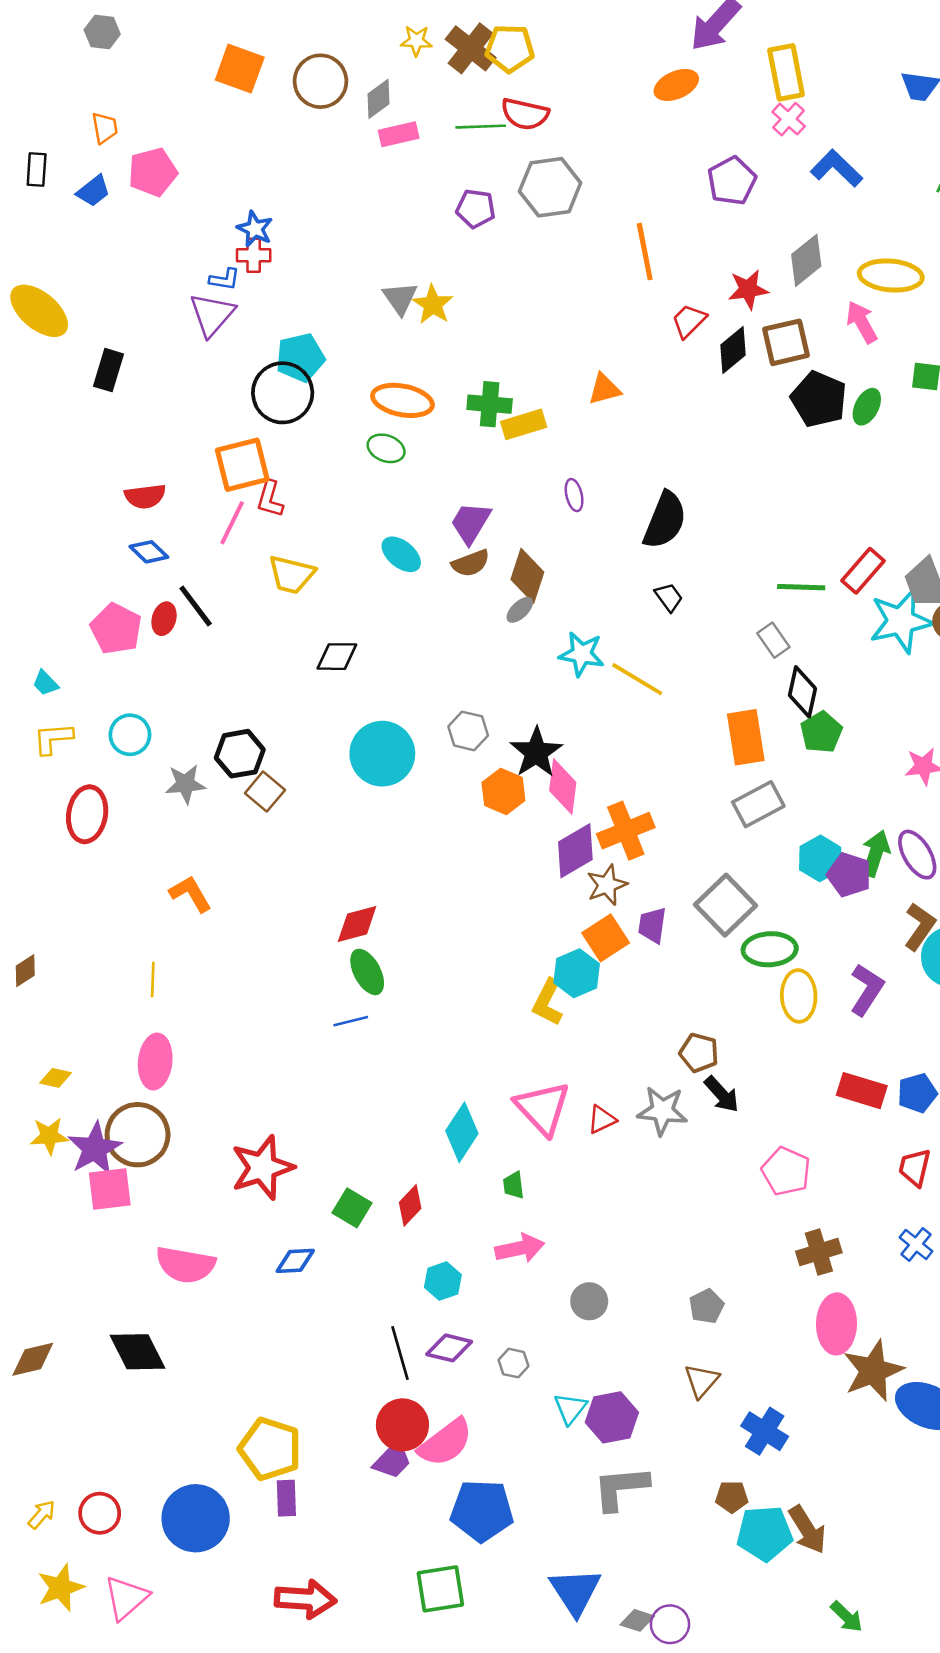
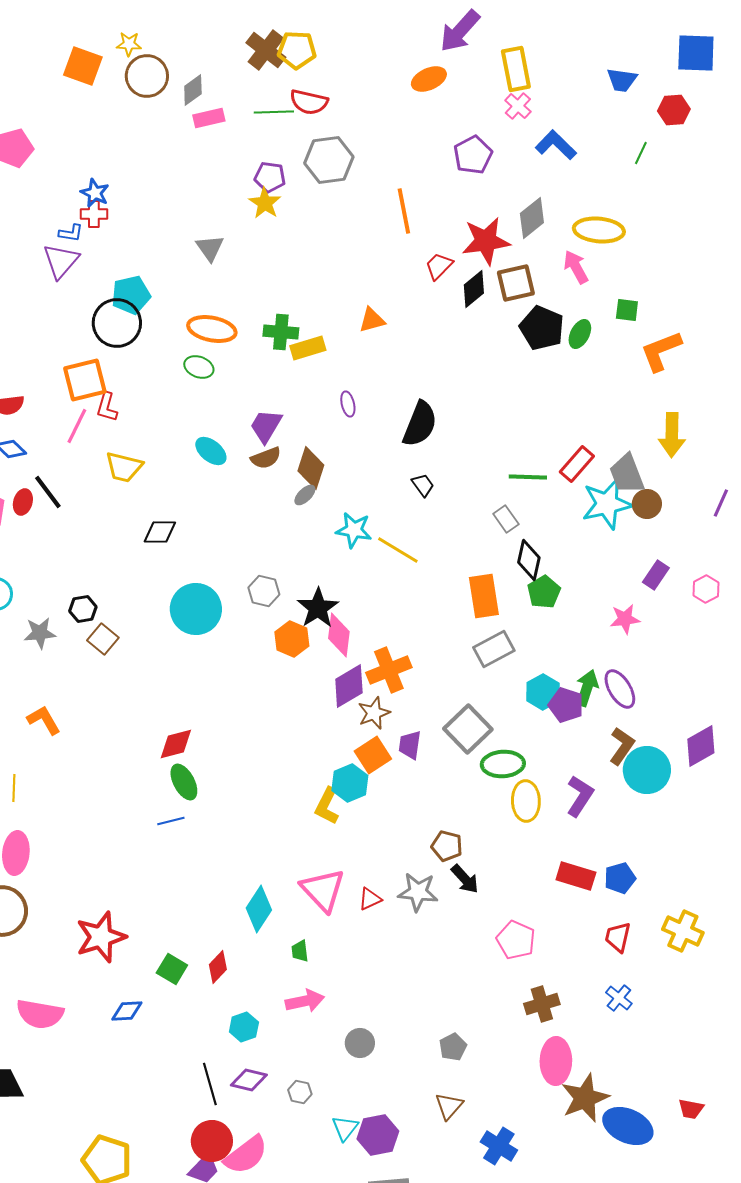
yellow star: (416, 41) -> (129, 44), moved
red star: (748, 289) -> (486, 241), size x1.5
yellow star: (433, 305) -> (265, 203), moved
black hexagon: (240, 754) -> (83, 609), size x0.7

